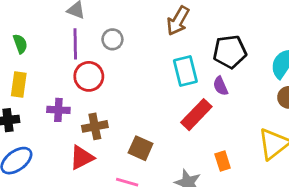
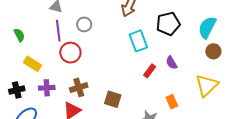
yellow rectangle: (19, 85) -> (33, 64), moved, turned -60
purple semicircle: (221, 86) -> (172, 63), moved
purple cross: (58, 110) -> (47, 88), moved
red rectangle: (196, 115) -> (150, 71), size x0.6

